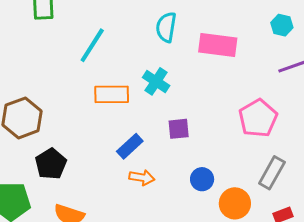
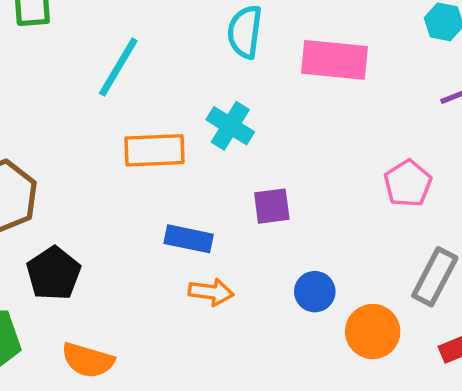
pink pentagon: (258, 118) -> (408, 184), size x0.7
blue rectangle: (130, 146) -> (189, 239), turned 56

